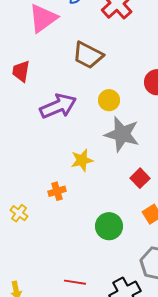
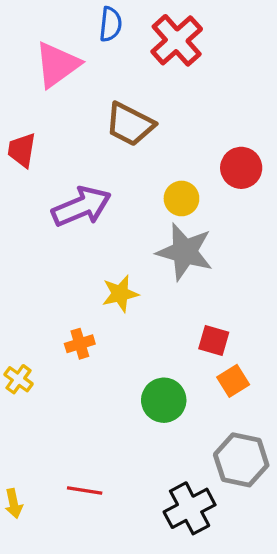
yellow circle: (109, 100) -> (181, 198), moved
red square: (140, 178) -> (214, 340), moved, turned -30
red line: (75, 282) -> (85, 491), moved

